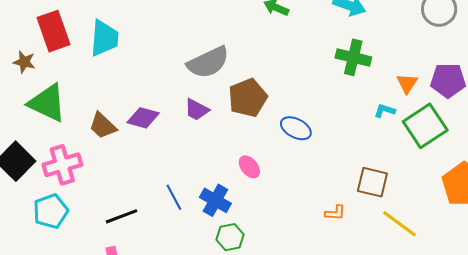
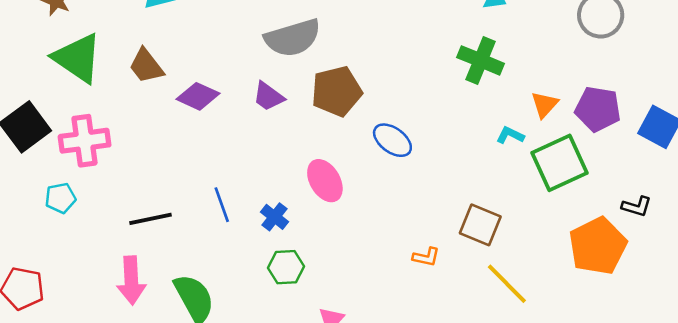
brown trapezoid: (103, 126) -> (146, 66), moved
pink ellipse: (249, 167) -> (325, 181), size x1.4
blue cross: (215, 200) -> (275, 217), size x0.7
cyan pentagon: (51, 211) -> (60, 198), size x0.7

